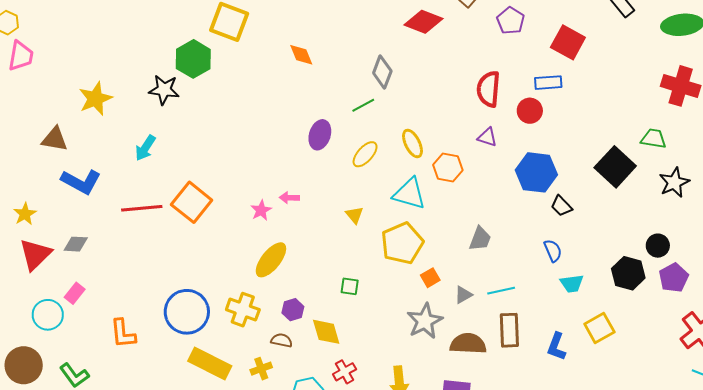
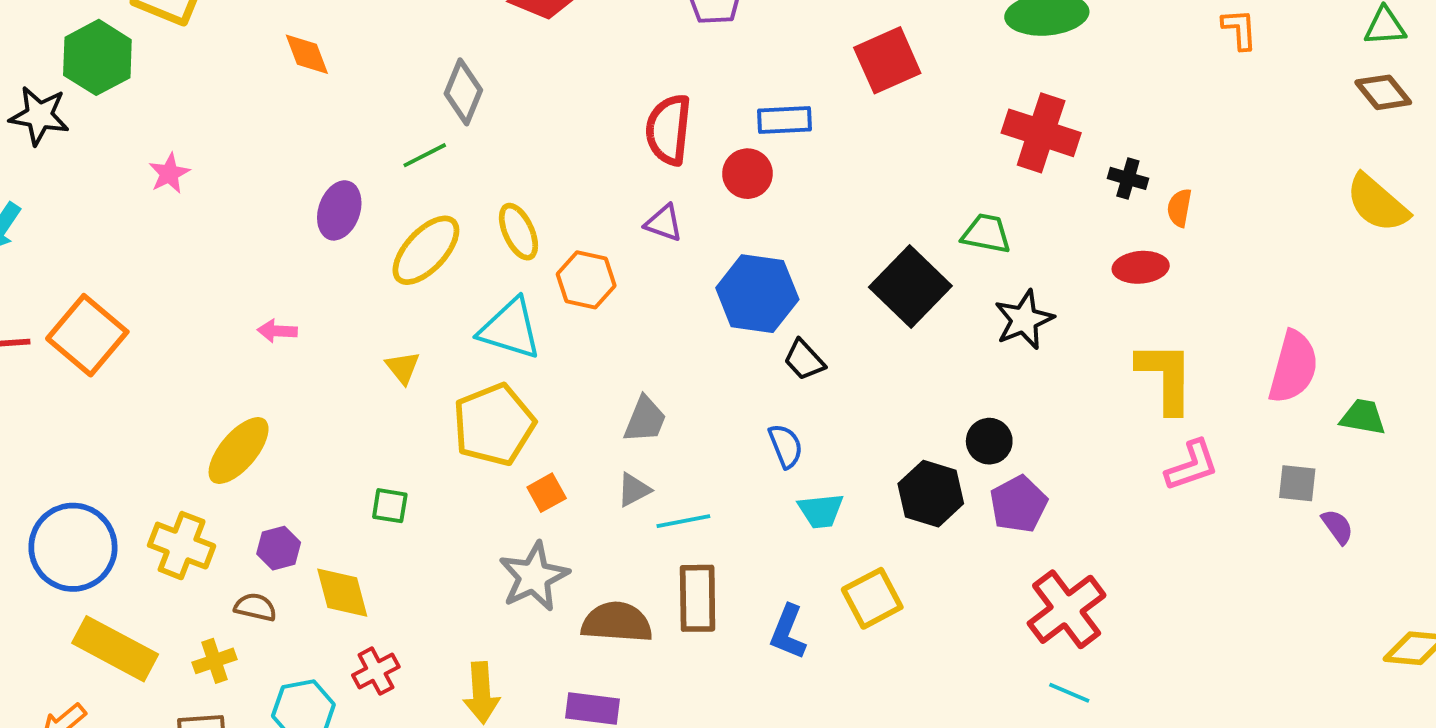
red square: (568, 42) -> (887, 60), moved, turned 36
yellow ellipse: (365, 154) -> (426, 250), size x1.4
pink star: (261, 210) -> (169, 173), moved
gray triangle: (463, 295) -> (634, 490), moved

